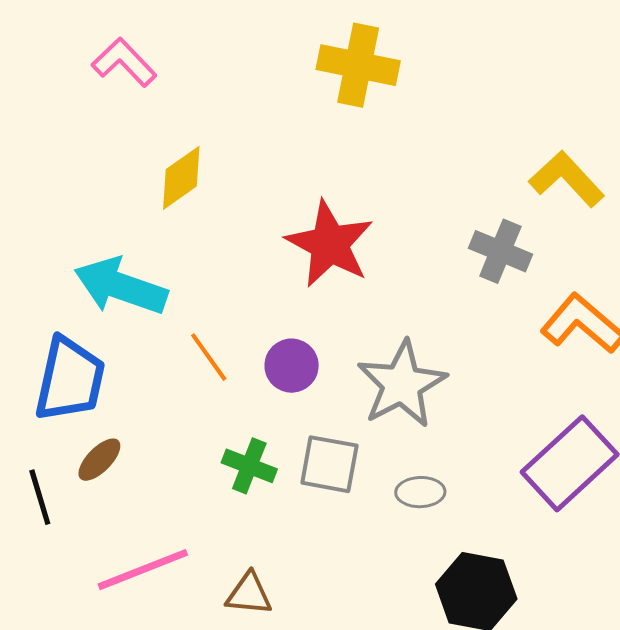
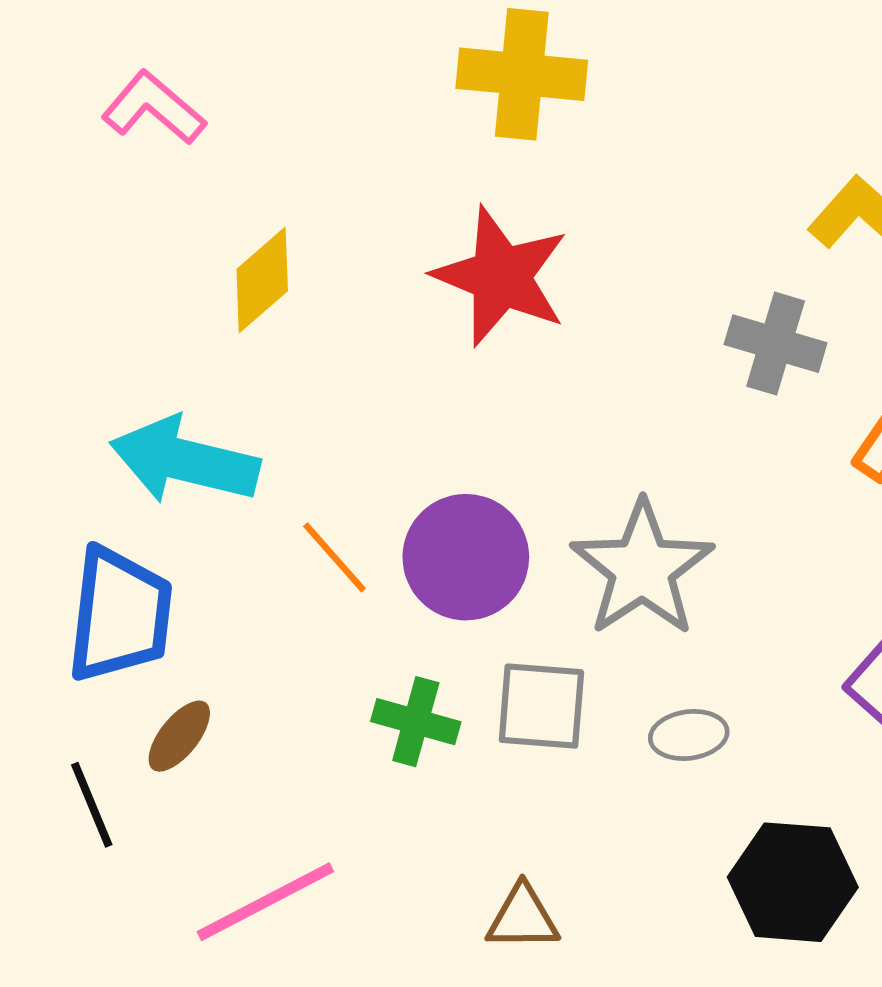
red star: (330, 244) -> (501, 277), moved
purple circle: (292, 366) -> (466, 557), size x1.5
brown triangle: (249, 594) -> (523, 918), moved

